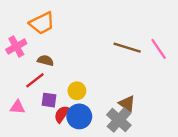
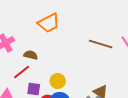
orange trapezoid: (42, 23) -> (49, 23), moved

